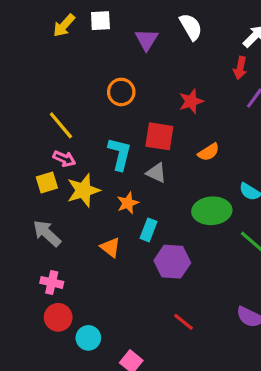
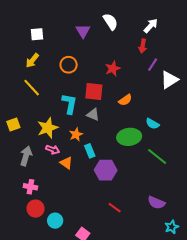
white square: (100, 21) -> (37, 34), moved
yellow arrow: (64, 25) -> (32, 61), moved
pink arrow: (64, 159) -> (53, 150), moved
yellow square: (47, 183) -> (13, 124), moved
cyan rectangle: (148, 230) -> (90, 151), turned -40
gray arrow: (47, 233) -> (26, 156), turned 66

